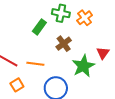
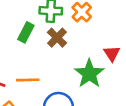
brown cross: (64, 44) -> (57, 38), moved

